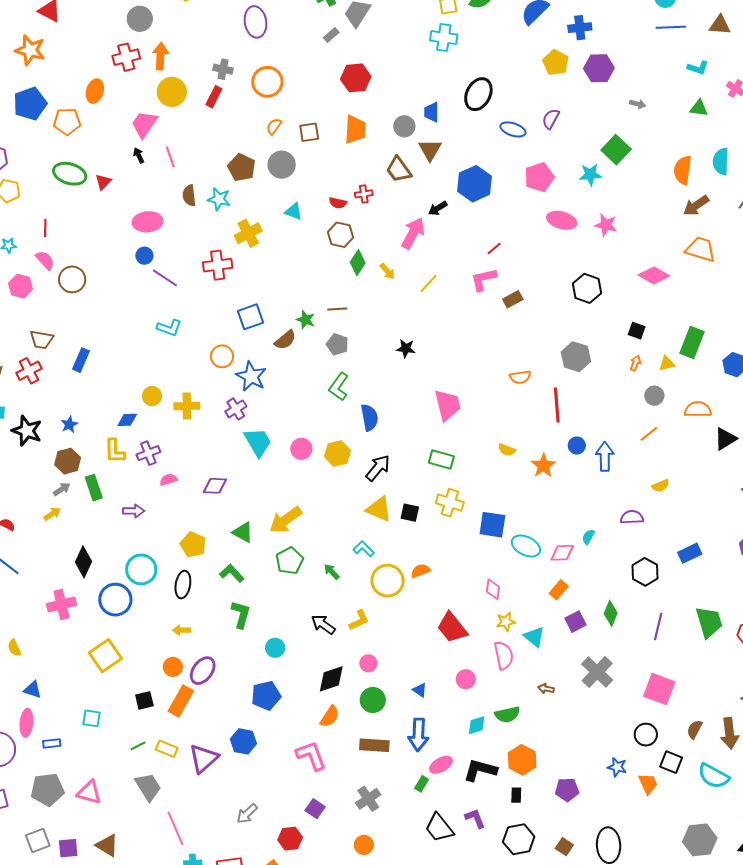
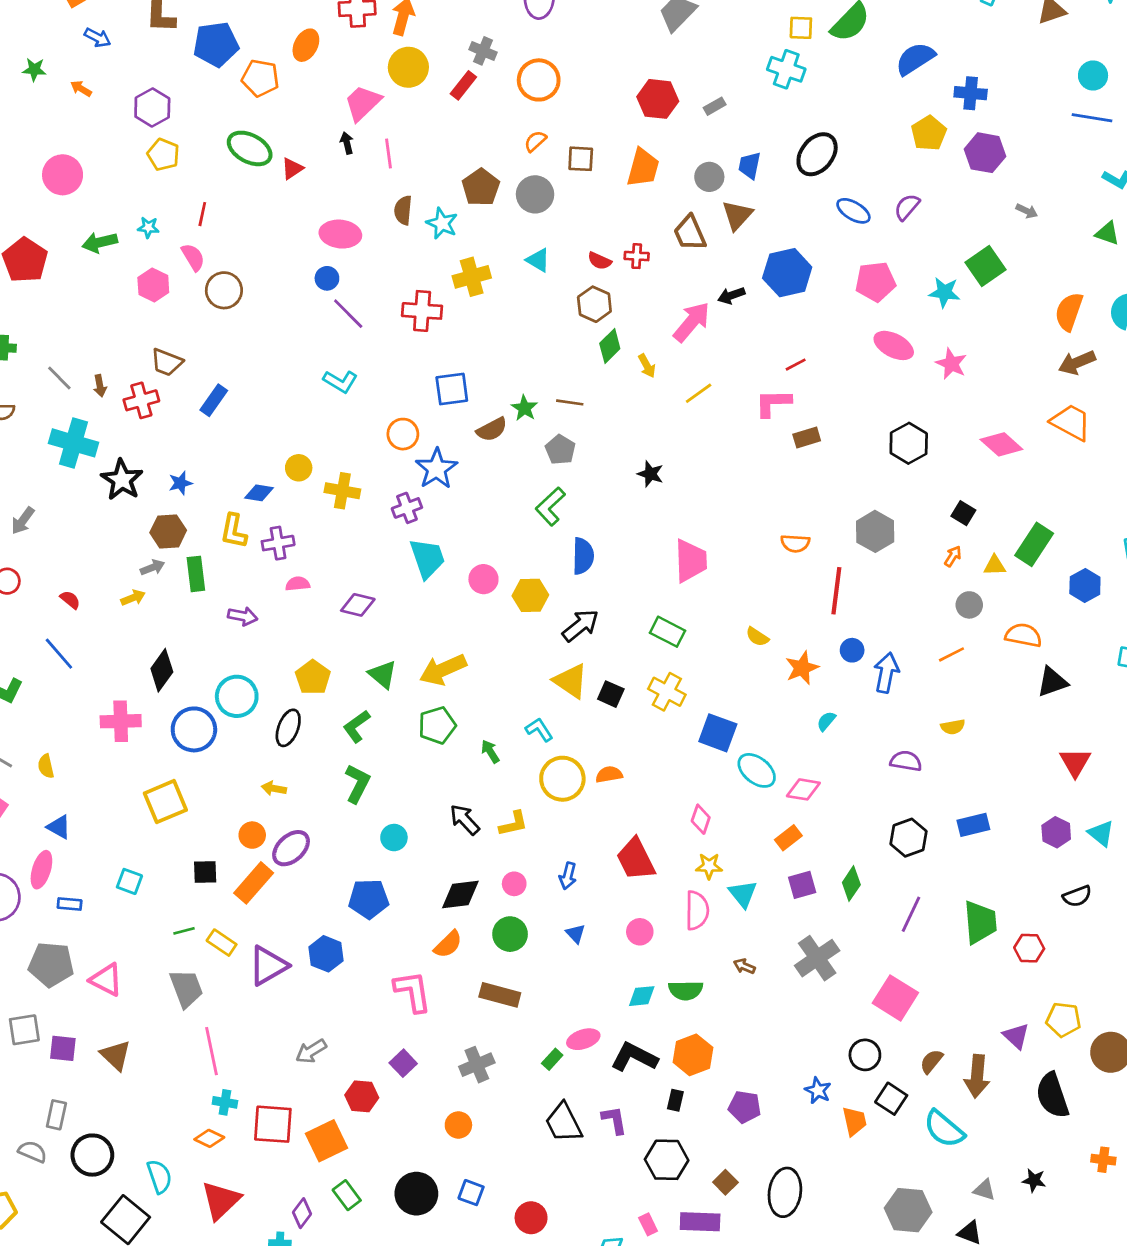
gray rectangle: (331, 35) -> (715, 106), moved
cyan semicircle: (588, 537) -> (826, 721), moved
green L-shape: (232, 573) -> (357, 726), turned -95
blue arrow: (418, 735) -> (568, 876), moved, size x0.6

